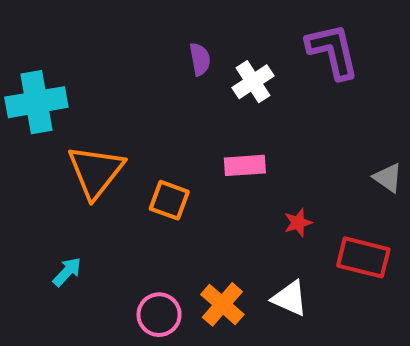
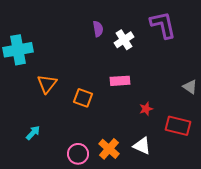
orange triangle: (96, 172) -> (47, 84), size x0.7

